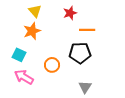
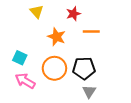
orange star: (32, 31) -> (57, 37), moved, turned -30
black pentagon: (80, 53) -> (84, 68), moved
orange circle: (52, 65) -> (54, 68), size x1.5

